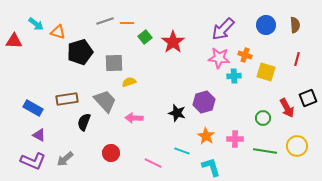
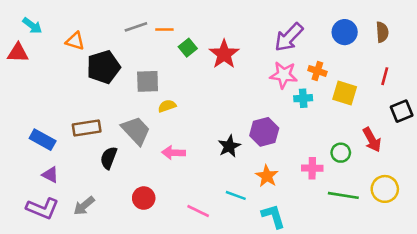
cyan arrow: (36, 24) -> (32, 26), moved
black square: (308, 98) -> (402, 111), moved
black star: (177, 113) -> (229, 146), turned 30
pink cross: (235, 139) -> (312, 168), moved

